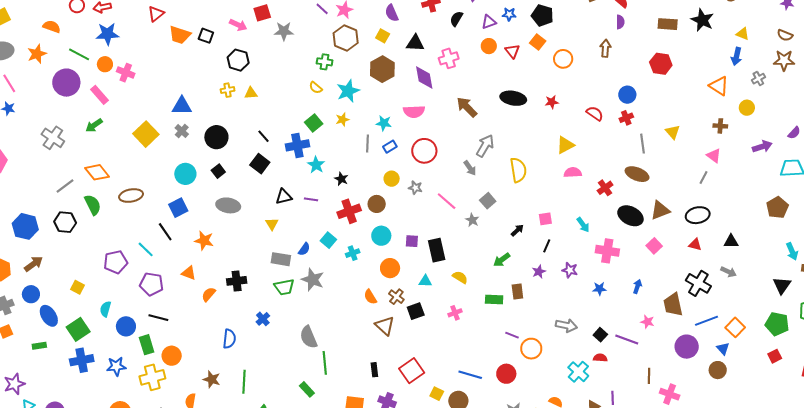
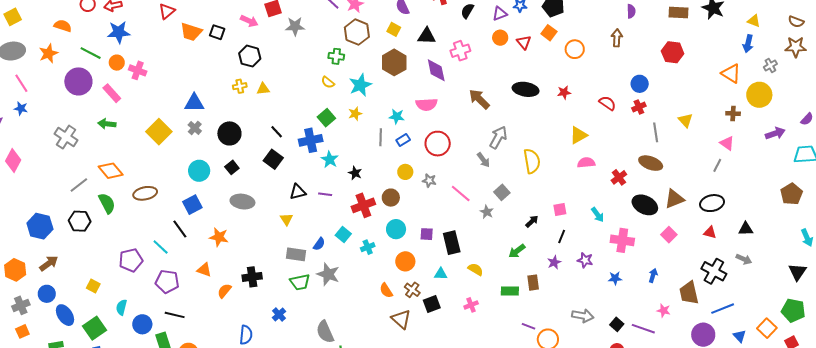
yellow circle: (747, 108) -> (759, 95), size x1.6
green arrow: (94, 125) -> (107, 124), turned 42
orange square: (735, 327) -> (767, 328), moved

